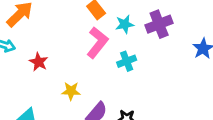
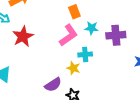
red star: (39, 62) -> (23, 36), size x1.5
yellow star: (71, 91) -> (73, 68), moved

